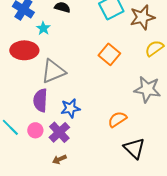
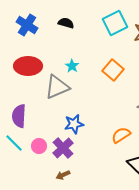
cyan star: (43, 28) -> (72, 66), moved
purple semicircle: (40, 100) -> (19, 116), moved

